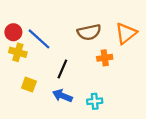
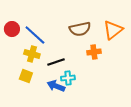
yellow cross: (18, 52) -> (32, 54), moved
black line: (62, 69) -> (56, 62), turned 48
cyan cross: (95, 101) -> (68, 78), moved

